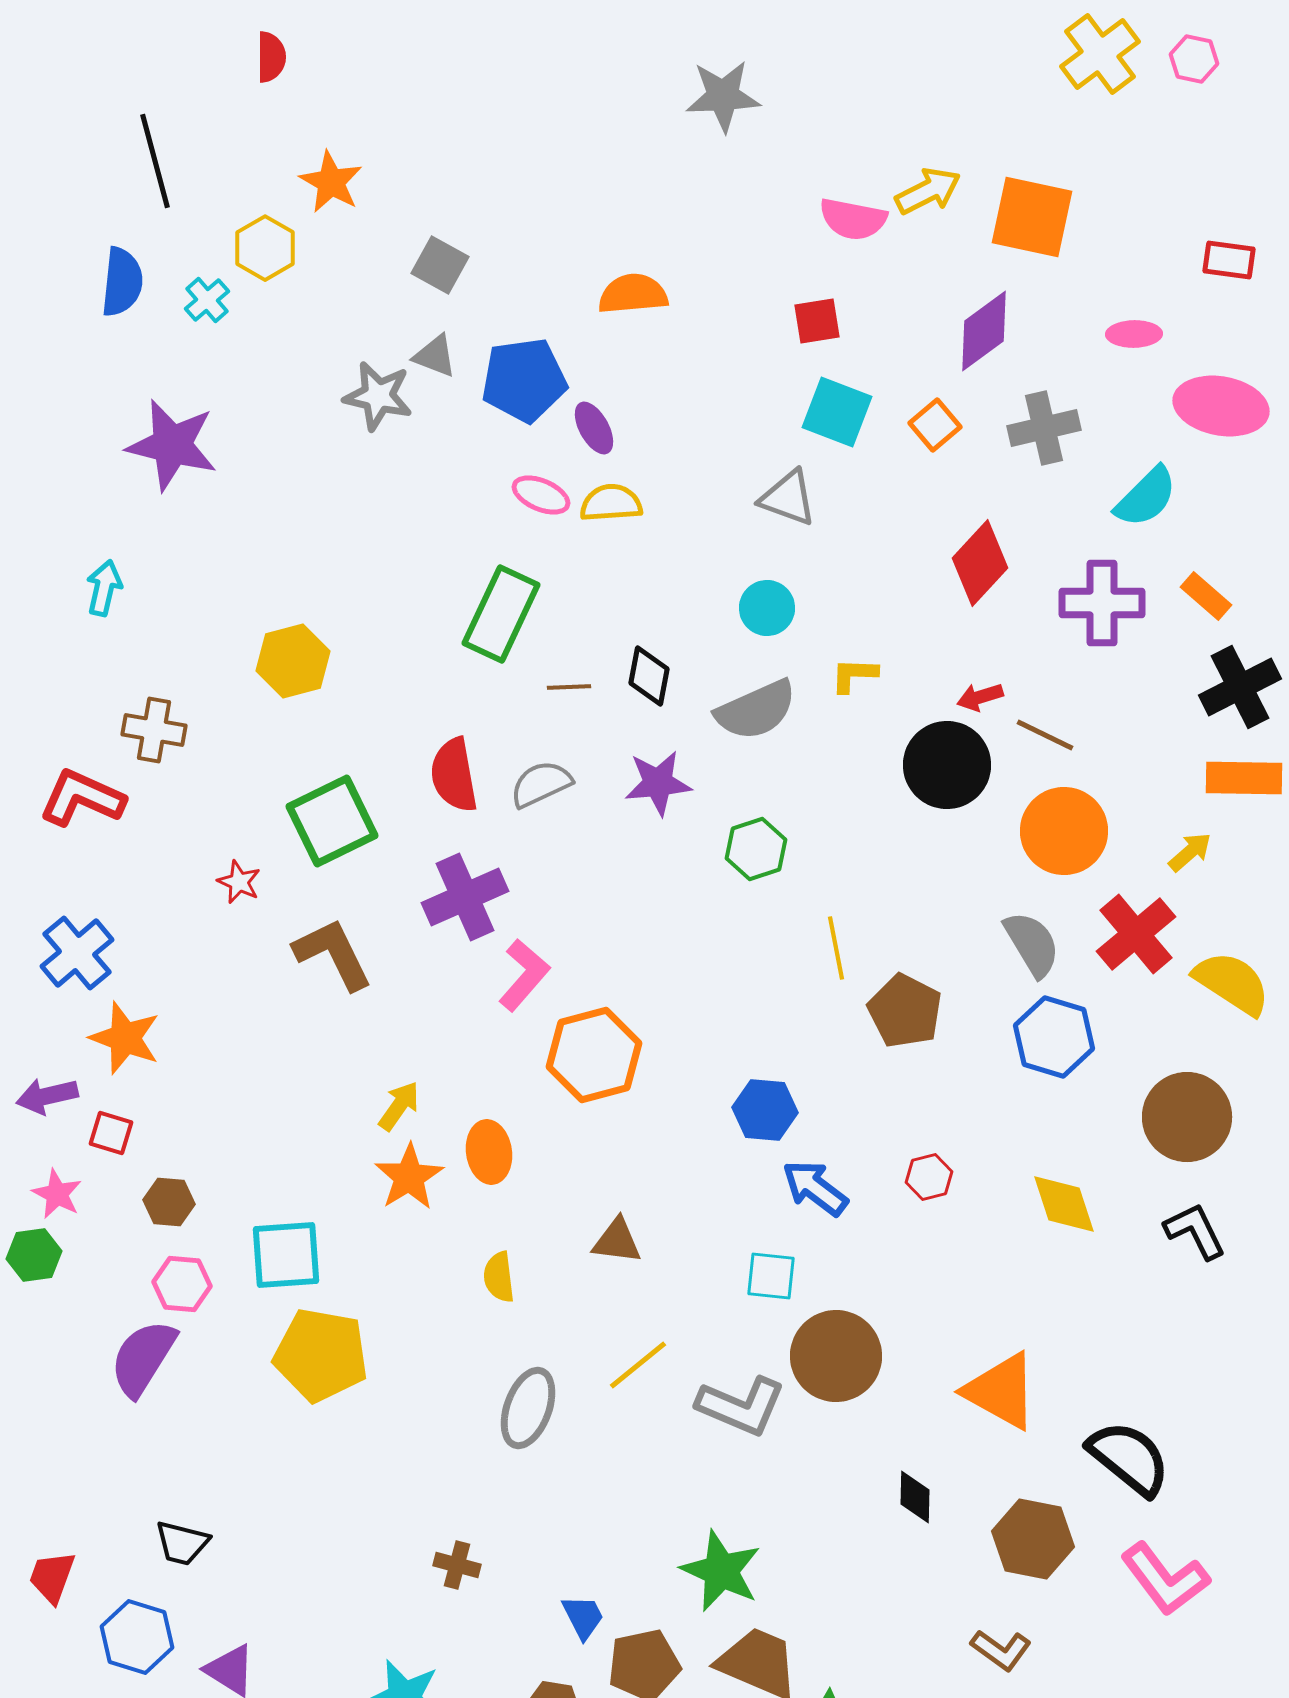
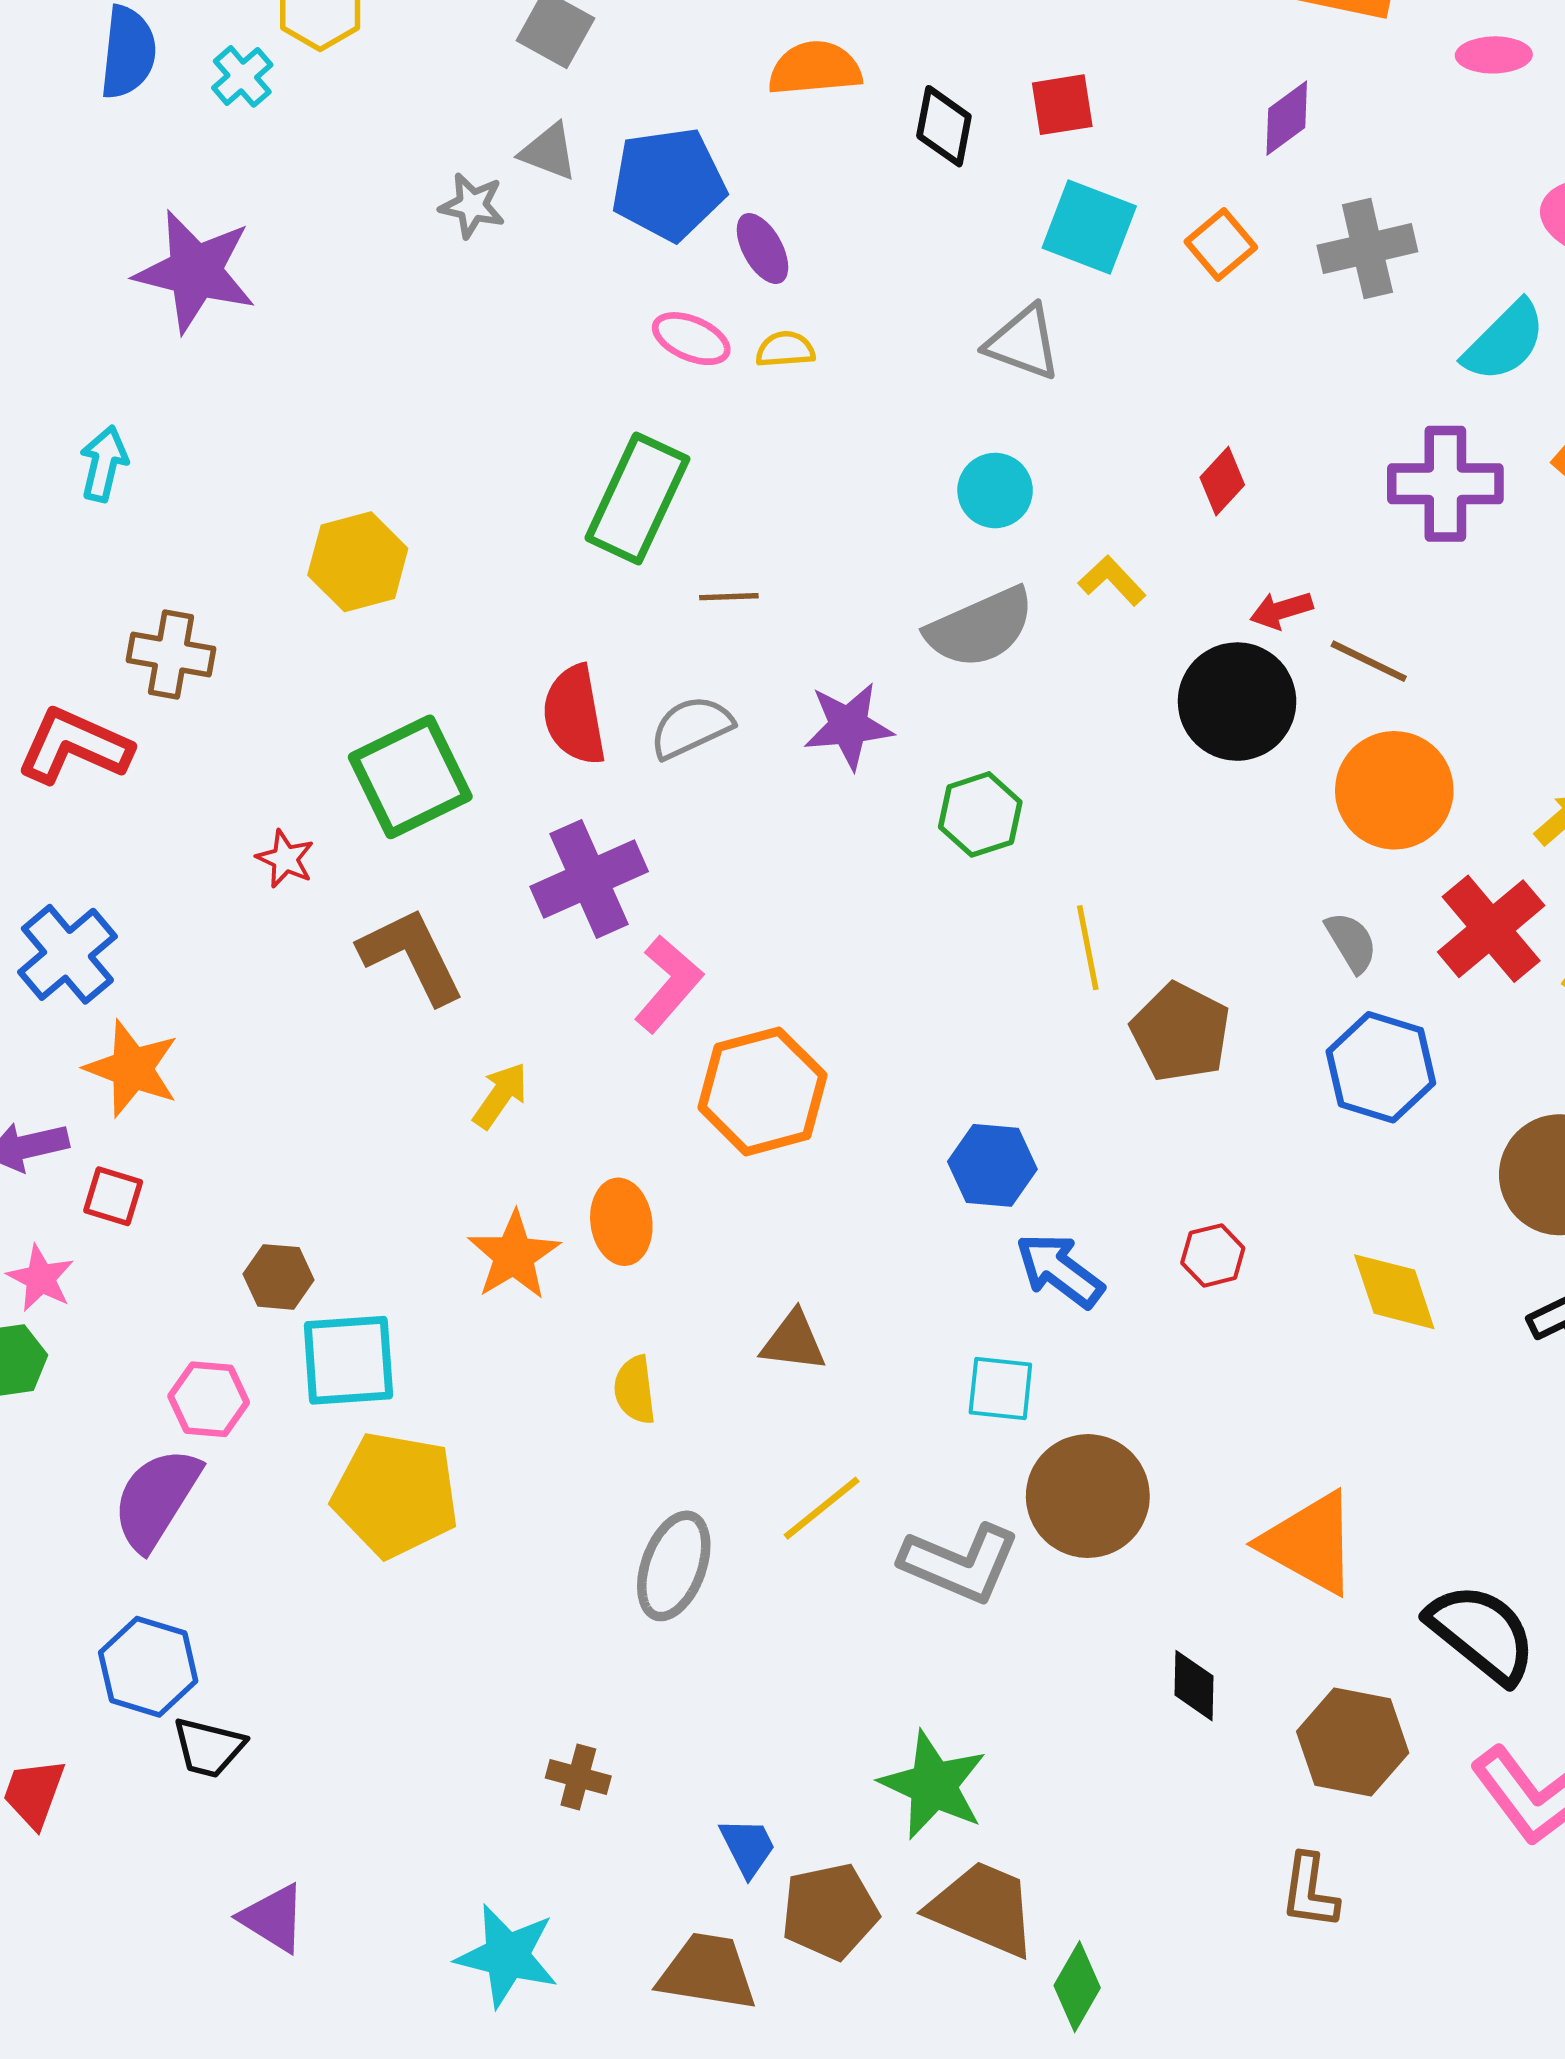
purple diamond: (984, 331) -> (1287, 118), size x0.7
pink ellipse: (1134, 334) -> (1494, 55), moved
gray star: (378, 396) -> (472, 206), size x0.7
yellow semicircle: (611, 503) -> (785, 349), size x0.7
red diamond: (980, 563) -> (1222, 481), moved, size x0.6
yellow L-shape: (854, 675) -> (1112, 581), turned 45
black diamond: (649, 676) -> (944, 126), moved
gray semicircle: (1032, 944) -> (1351, 942), size x0.7
yellow arrow: (399, 1106) -> (500, 1095), moved
brown hexagon: (169, 1202) -> (279, 1277), moved
blue hexagon: (137, 1637) -> (148, 1667), moved
brown L-shape: (1001, 1650) -> (1310, 1891), turned 62

